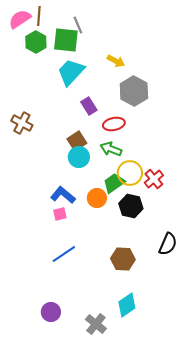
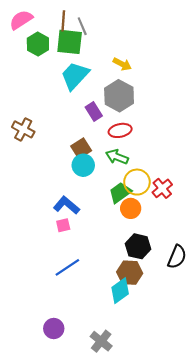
brown line: (39, 16) -> (63, 21), moved
gray hexagon: (134, 91) -> (119, 96), moved
orange circle: (97, 198) -> (131, 208), moved
black hexagon: (131, 206) -> (138, 246), moved
cyan diamond: (127, 305) -> (120, 291), moved

